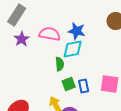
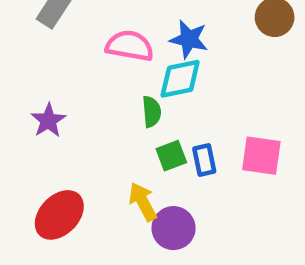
purple star: (22, 39) -> (48, 120), moved

